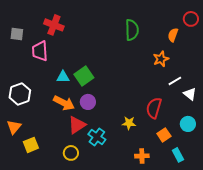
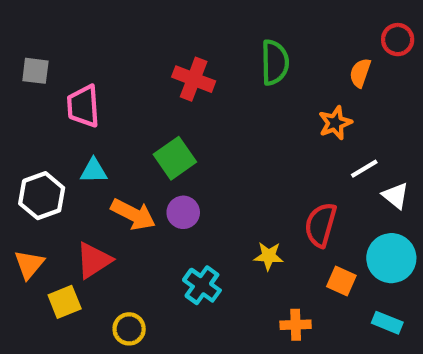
red cross: (54, 25) -> (194, 79), moved
cyan triangle: (63, 77) -> (94, 171), moved
cyan circle: (188, 124) -> (391, 258), size x1.5
red triangle: (77, 125) -> (94, 260), moved
orange square: (164, 135) -> (341, 281), turned -32
yellow circle: (71, 153) -> (129, 329), moved
cyan rectangle: (178, 155) -> (387, 323), moved, turned -40

